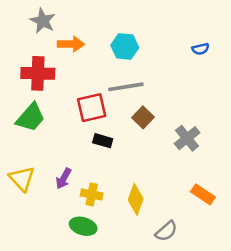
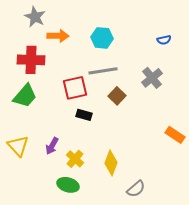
gray cross: (187, 138) -> (152, 78), moved
yellow cross: (92, 194) -> (75, 159), turned 30
orange rectangle: (203, 194) -> (175, 135), moved

